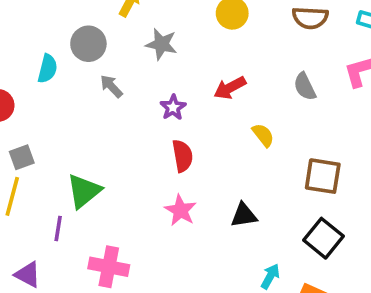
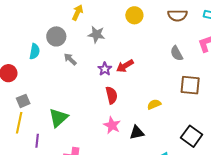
red arrow: (230, 88) -> (125, 66), moved
yellow semicircle: (263, 135) -> (154, 104), moved, turned -72
brown square: (323, 176) -> (190, 85), moved
black triangle: (244, 215) -> (137, 133), moved
purple line: (58, 229) -> (37, 141), moved

